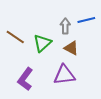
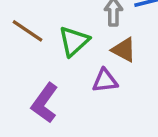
purple triangle: (64, 75) -> (105, 81), moved, size x0.7

